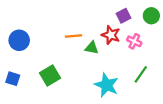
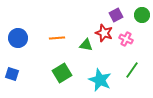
orange line: (74, 36) -> (57, 38), moved
green square: (50, 75) -> (62, 73), moved

